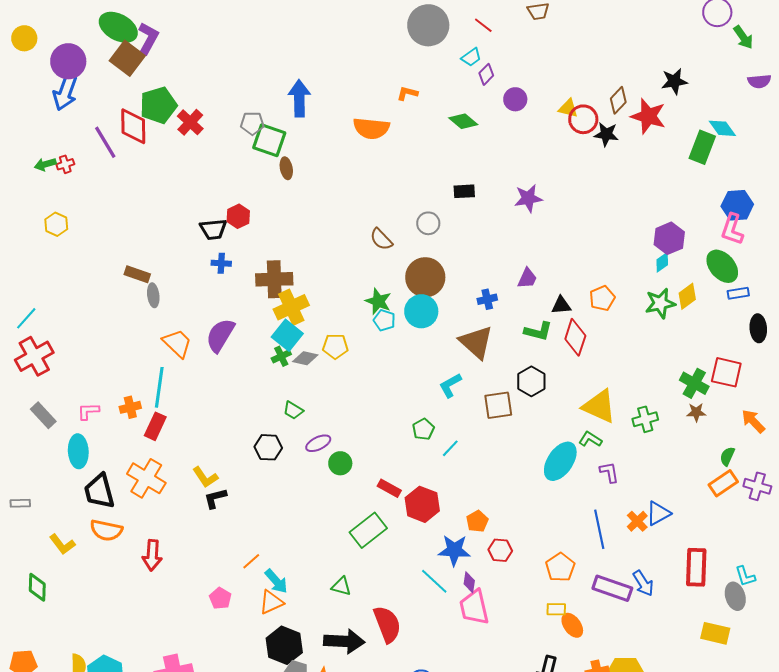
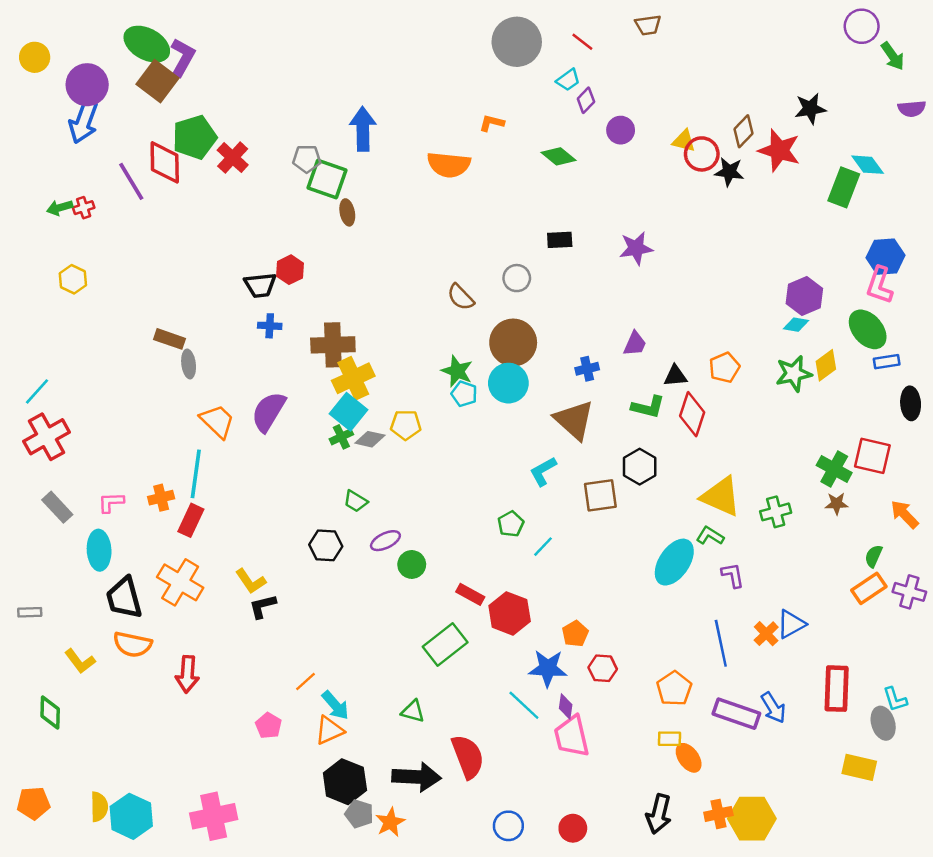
cyan diamond: (662, 262) -> (796, 325), turned 45

